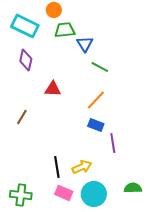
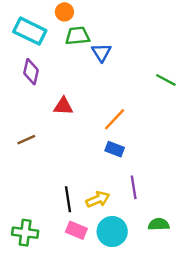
green line: (100, 67) -> (166, 80), moved
brown line: (22, 117) -> (26, 140), turned 35
purple line: (113, 143) -> (134, 187), moved

